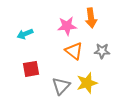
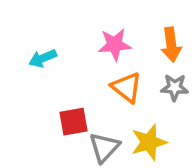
orange arrow: (91, 18) -> (171, 45), moved
red square: (31, 69) -> (74, 122), moved

